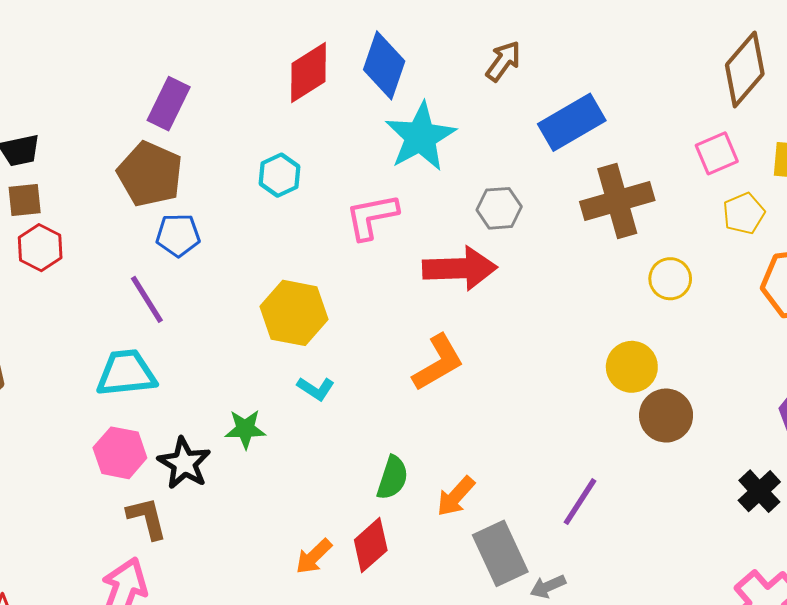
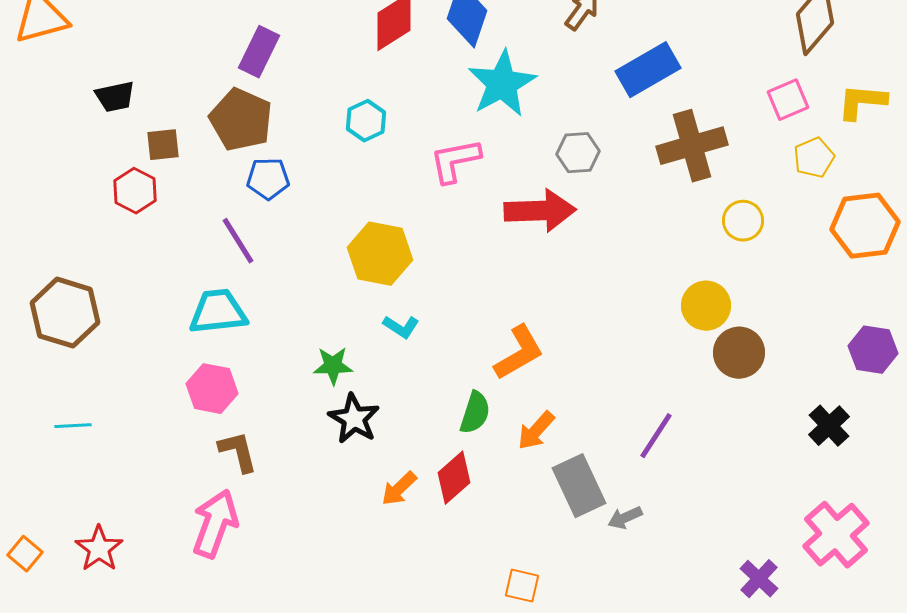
brown square: (25, 200) -> (163, 145), moved
orange L-shape: (438, 363) -> (519, 353), moved
black star: (184, 463) -> (354, 419), moved

